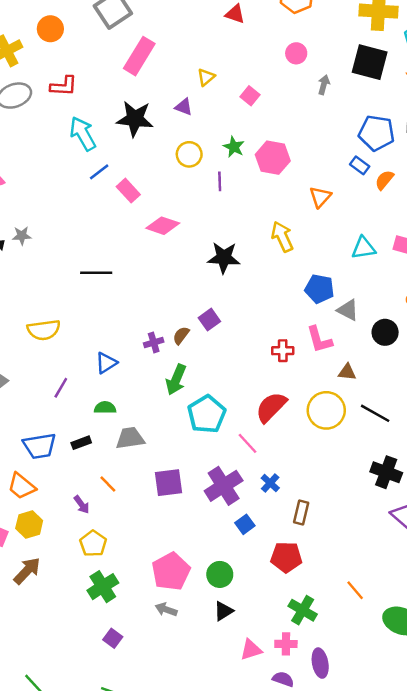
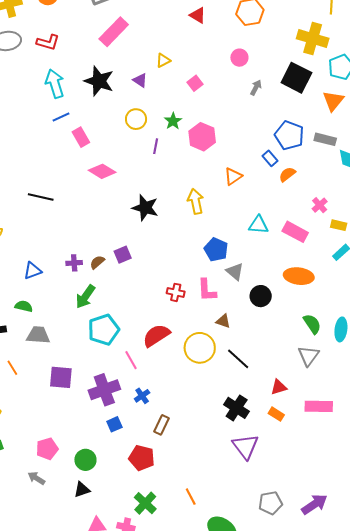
pink pentagon: (171, 571) -> (47, 449), size x0.7

